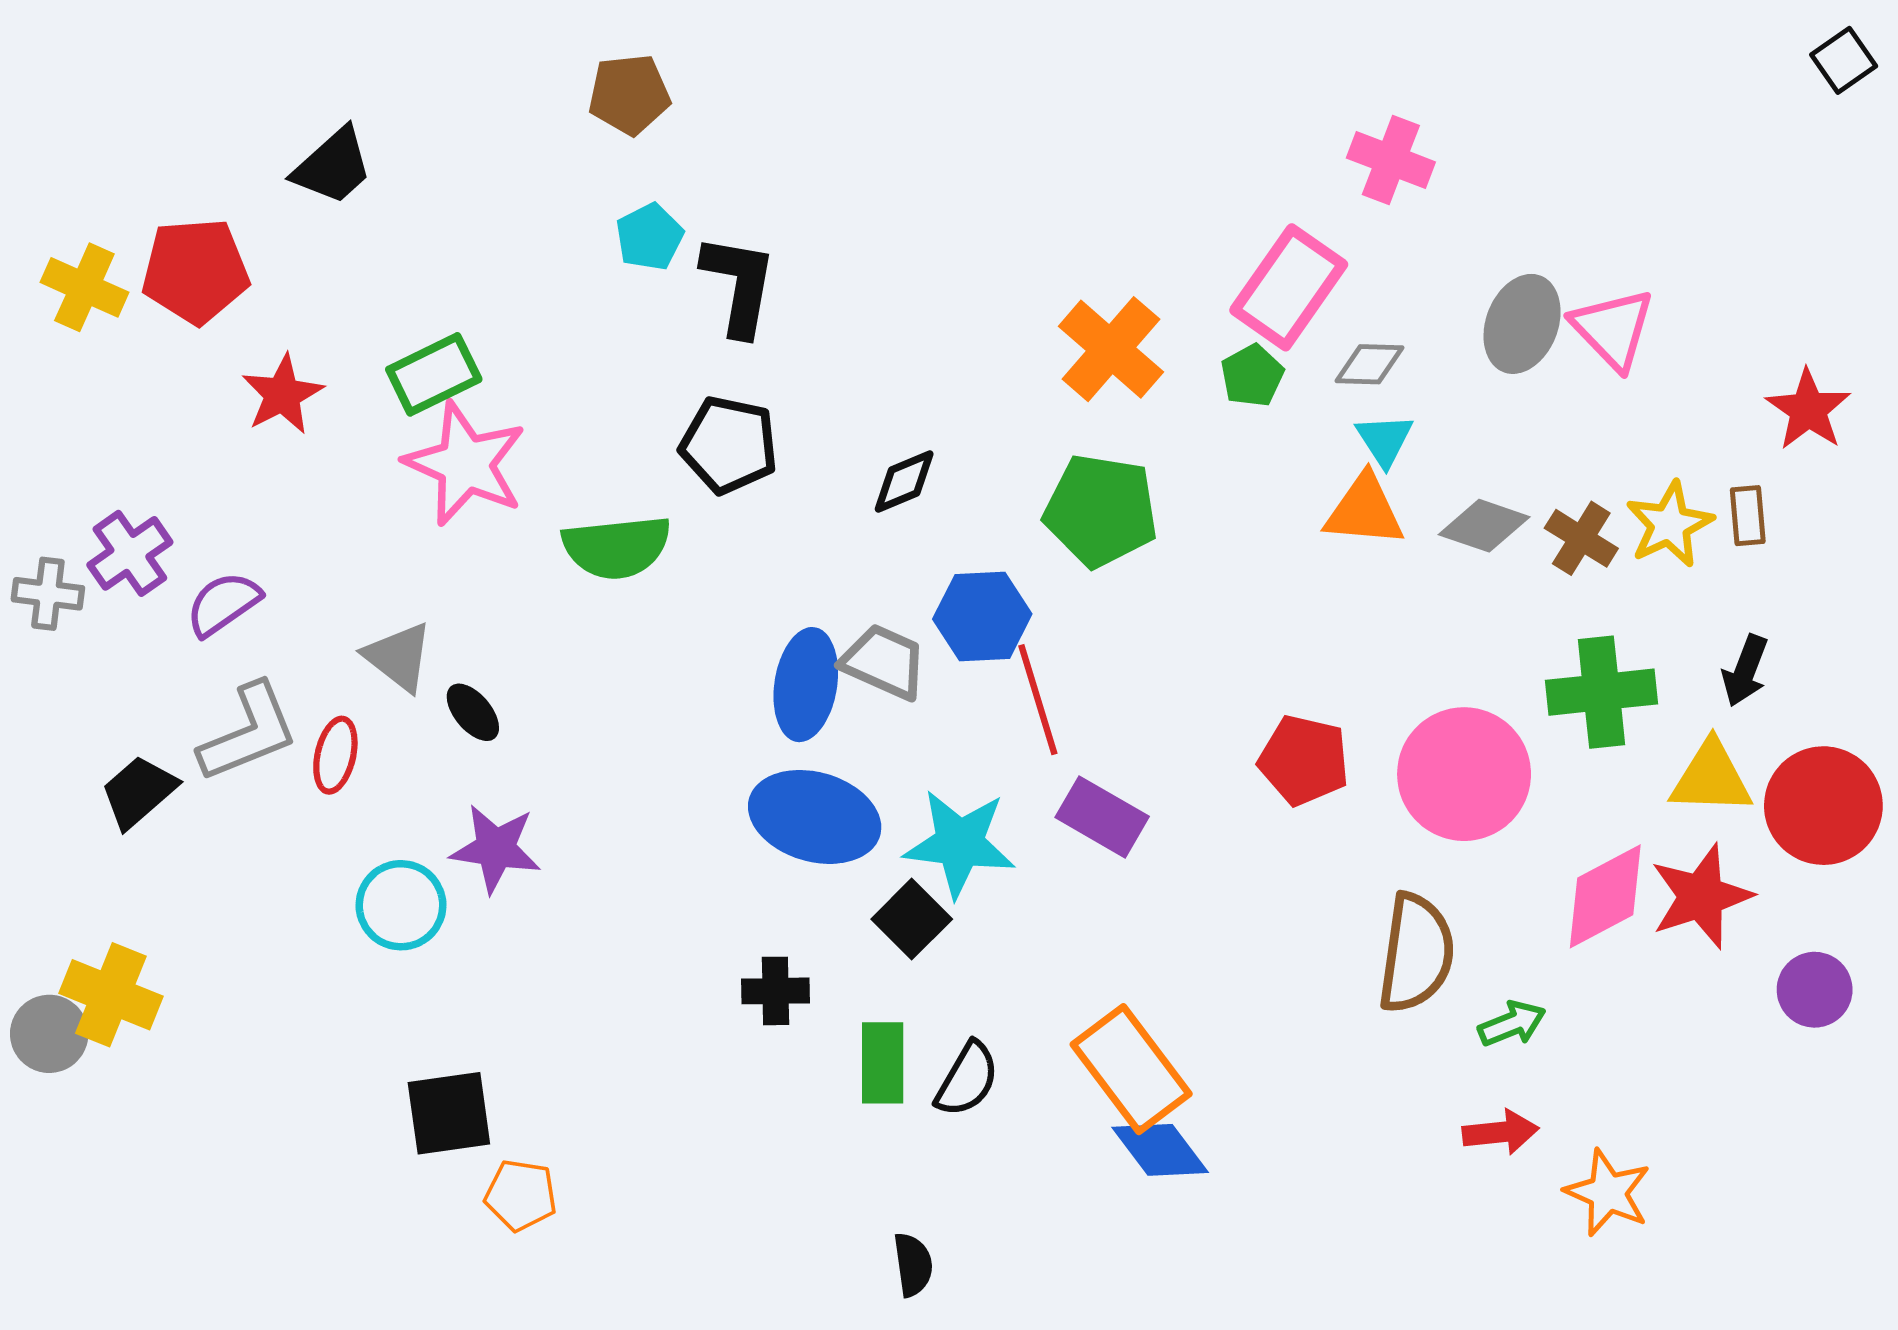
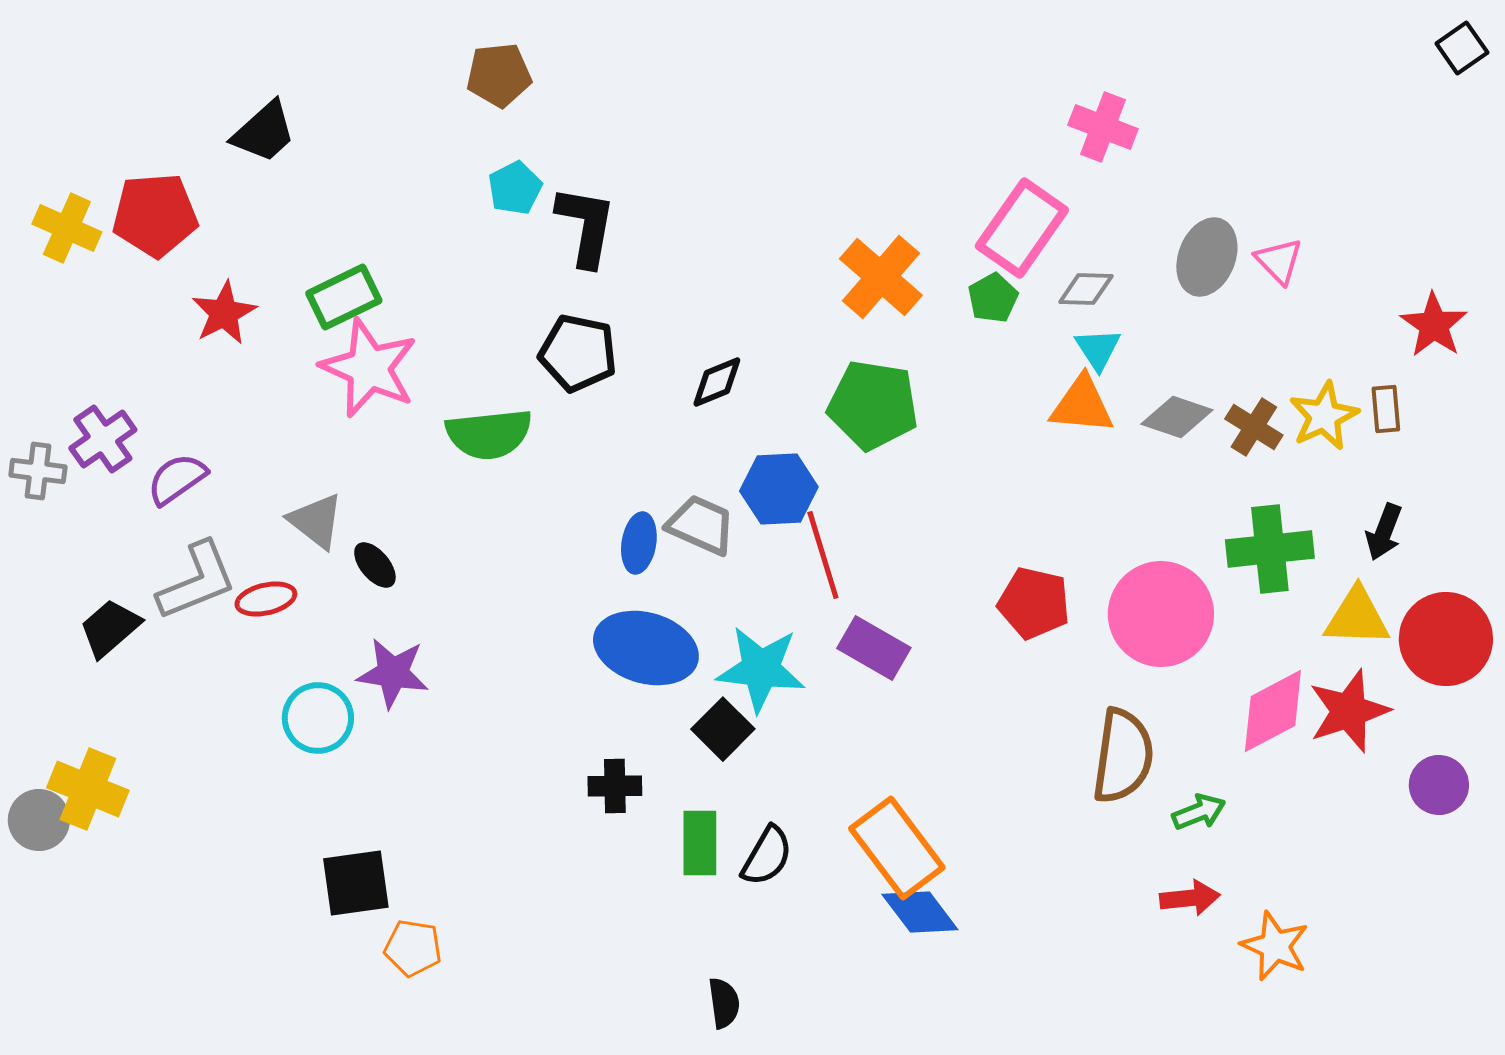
pink triangle: (1613, 329) -> (1279, 261), size x0.7
blue ellipse: (806, 685) -> (639, 543), size x0.7
red ellipse: (335, 755) -> (266, 599), turned 64

